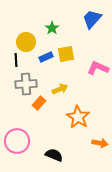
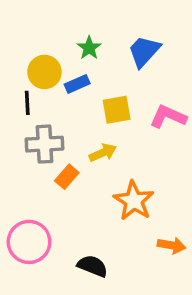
blue trapezoid: (92, 19) -> (144, 51), moved
yellow square: (66, 54) -> (117, 110), moved
blue rectangle: (46, 57) -> (77, 84), moved

